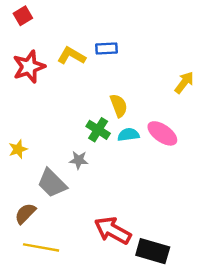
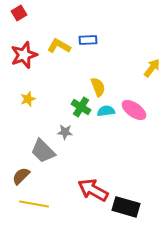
yellow star: (18, 149) -> (28, 99), moved

